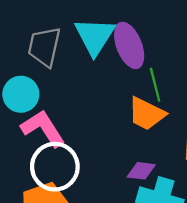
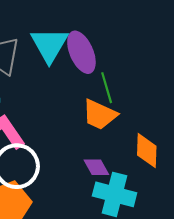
purple diamond: (141, 171) -> (96, 167), turned 56

